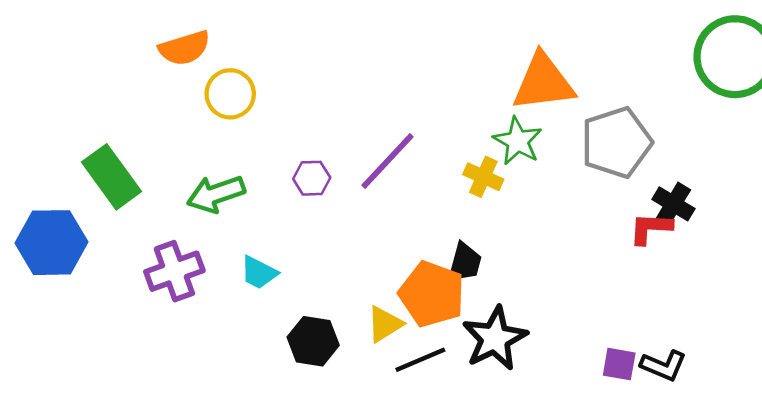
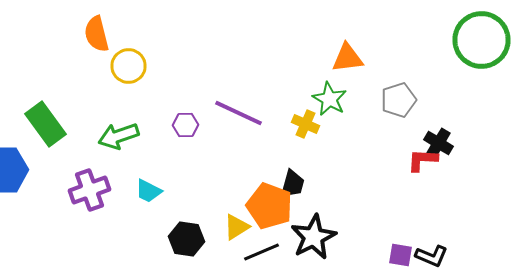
orange semicircle: (184, 48) -> (96, 34), turned 93
orange triangle: (543, 82) -> (348, 58), size x0.7
gray pentagon: (616, 142) -> (398, 100), size x0.7
purple line: (388, 161) -> (238, 113), turned 72

